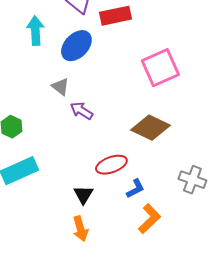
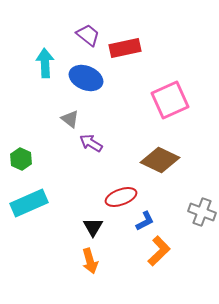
blue ellipse: (76, 46) -> (86, 78), turned 68

